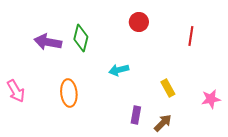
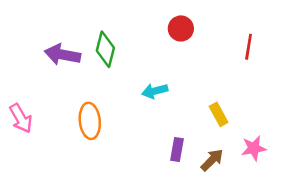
pink star: (211, 99) -> (254, 148), moved

